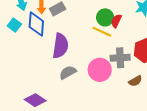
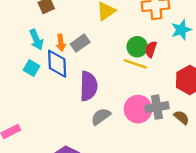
gray cross: (120, 58) -> (157, 107), moved
brown semicircle: (135, 81) -> (181, 117), turned -104

